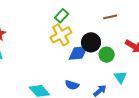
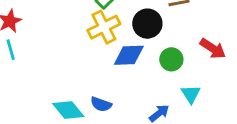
black circle: (91, 42) -> (147, 24), moved
blue semicircle: (72, 85) -> (101, 104), moved

